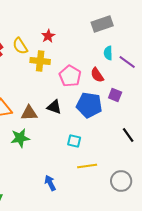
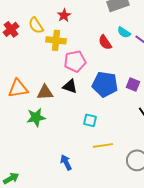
cyan semicircle: (108, 53) -> (124, 32), turned -56
red semicircle: (97, 75) -> (105, 42), moved
pink pentagon: (70, 76) -> (75, 61), moved, turned 30
purple square: (115, 95) -> (133, 84), moved

